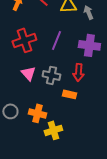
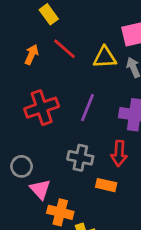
pink triangle: (28, 73) -> (40, 189), moved
gray circle: (10, 111) -> (22, 166), moved

